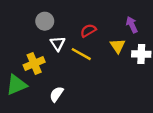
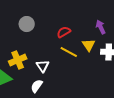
white triangle: (58, 44) -> (43, 66), moved
yellow line: (81, 54) -> (69, 52), moved

